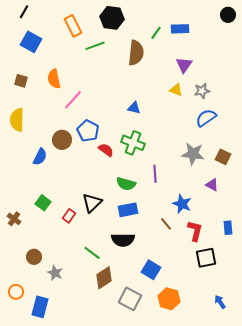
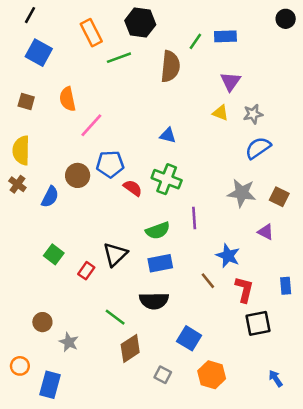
blue pentagon: (88, 131) -> (110, 164), turned -30
green semicircle: (126, 184) -> (158, 231), turned -36
brown cross: (14, 219) -> (17, 184), moved
gray square: (130, 299) -> (163, 375), size x0.6

